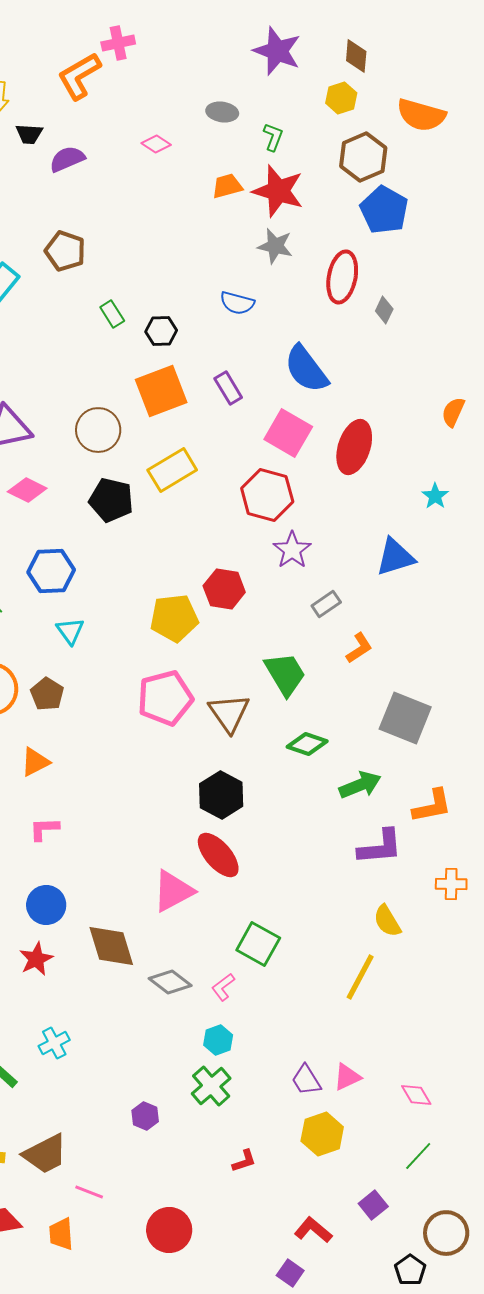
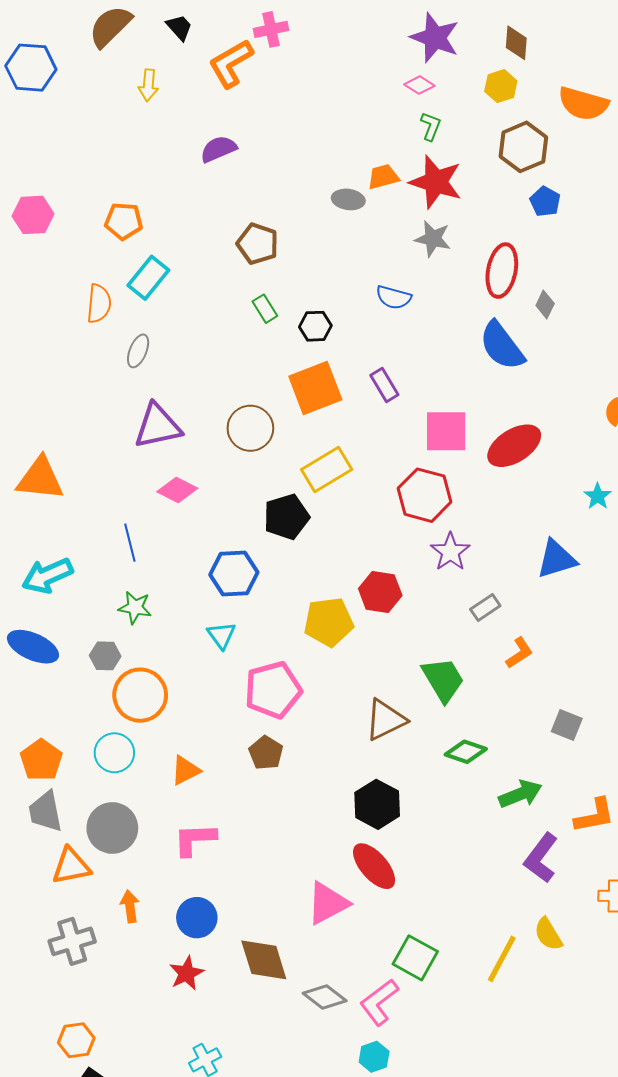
gray ellipse: (222, 112) -> (348, 199), moved
black trapezoid: (29, 134) -> (179, 27), moved, turned -136
pink diamond: (156, 144) -> (419, 85), moved
blue pentagon: (384, 210) -> (545, 202), size x0.6
brown pentagon: (65, 251) -> (258, 244), moved
blue semicircle: (306, 369) -> (502, 346), moved
pink square: (288, 433) -> (446, 431), turned -30
red ellipse: (354, 447) -> (514, 446), turned 40
black pentagon: (111, 500) -> (286, 517), moved, turned -30
blue hexagon: (51, 571) -> (234, 573), moved
brown pentagon: (47, 694) -> (266, 753), moved
pink pentagon: (165, 698) -> (273, 690), moved
brown triangle: (229, 713) -> (385, 720), turned 39
gray square: (405, 718) -> (567, 725), size x0.6
pink L-shape: (44, 829) -> (195, 839), size x1.4
purple L-shape: (380, 847) -> (541, 858), turned 132
yellow line: (360, 977) -> (502, 959), moved
pink L-shape: (223, 987) -> (379, 1002), size x1.6

